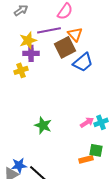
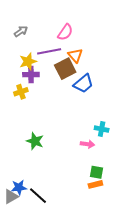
pink arrow: (87, 122) -> (87, 144), turned 40
cyan cross: (101, 122) -> (102, 129), moved, turned 32
green star: (43, 125) -> (35, 141), moved
orange rectangle: (86, 159) -> (95, 184), moved

